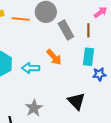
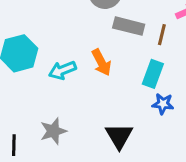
gray rectangle: (66, 30) -> (129, 26), turned -60
cyan arrow: (31, 68) -> (62, 70), turned -36

